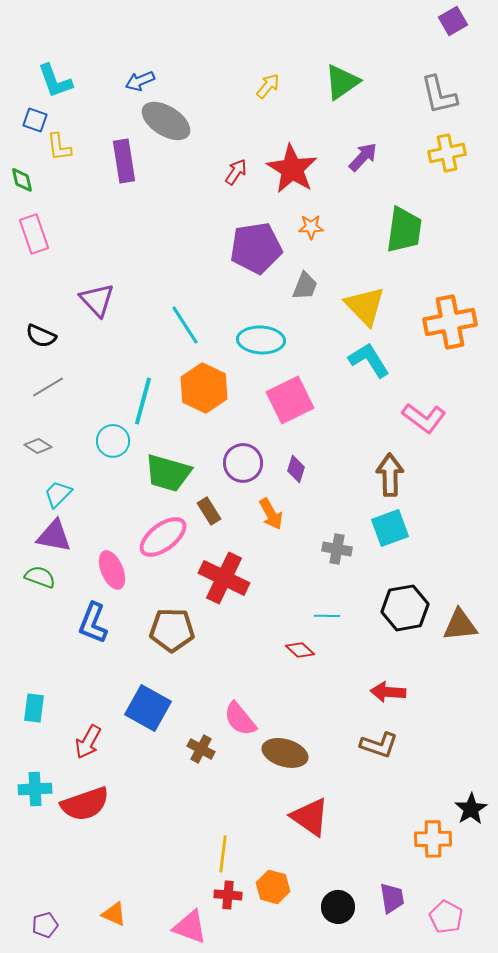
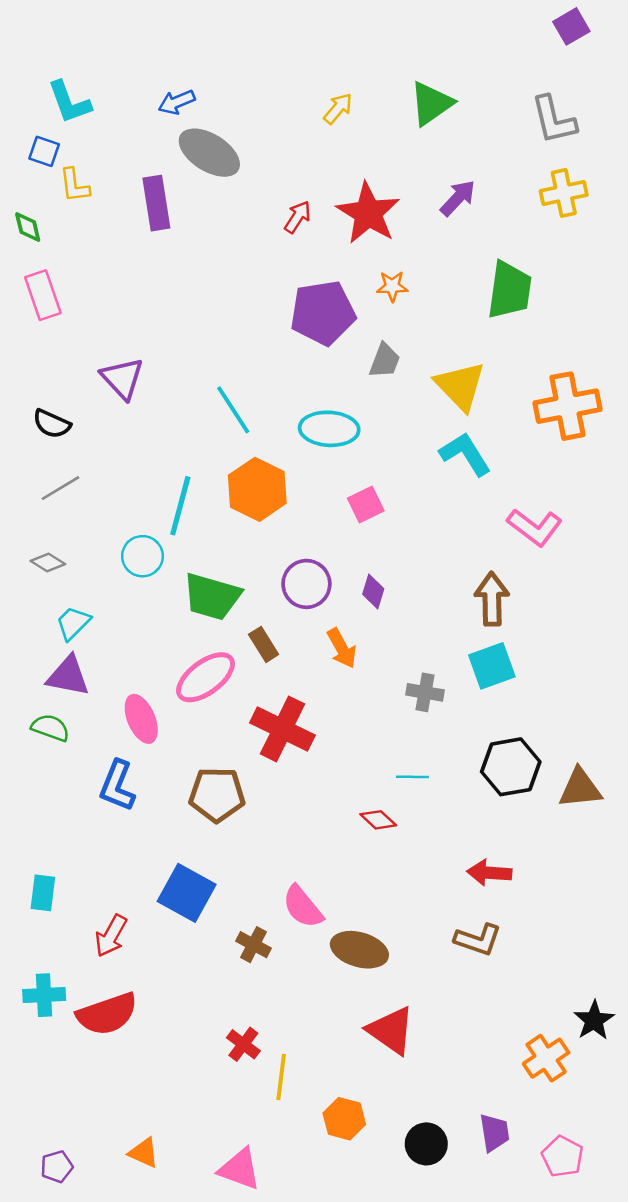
pink square: (290, 400) -> (366, 504), size x0.6
orange cross: (433, 839) -> (546, 1058), turned -33
red cross: (228, 895) -> (243, 1044), moved, turned 32

